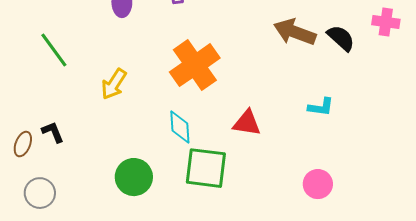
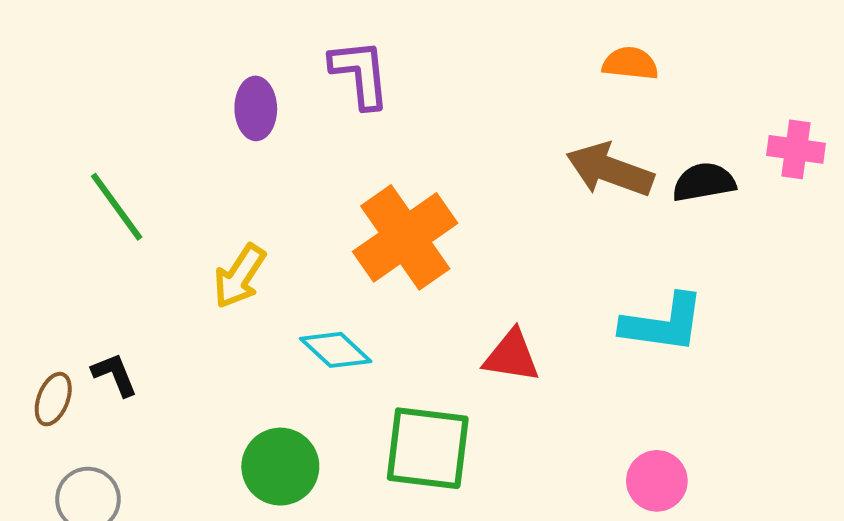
black semicircle: (341, 38) -> (704, 182), turned -52
cyan L-shape: (321, 107) -> (663, 323), size x1.6
cyan diamond: (180, 127) -> (336, 350), moved, turned -44

